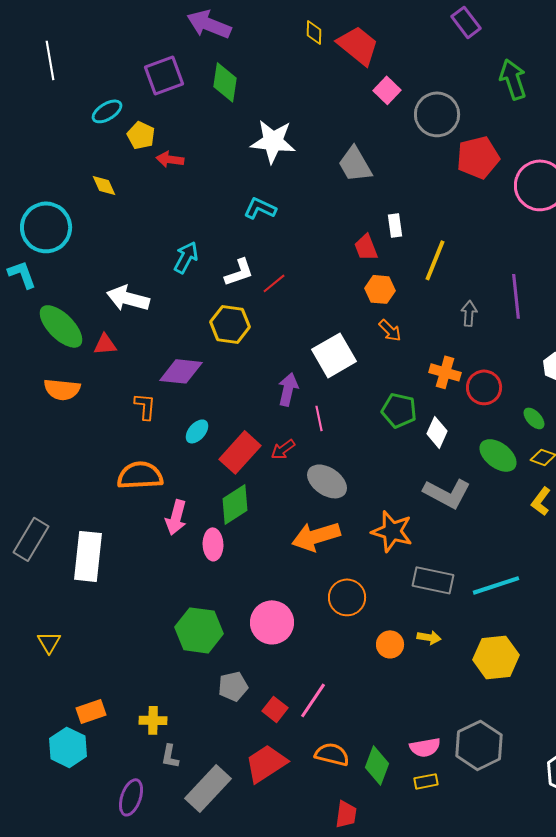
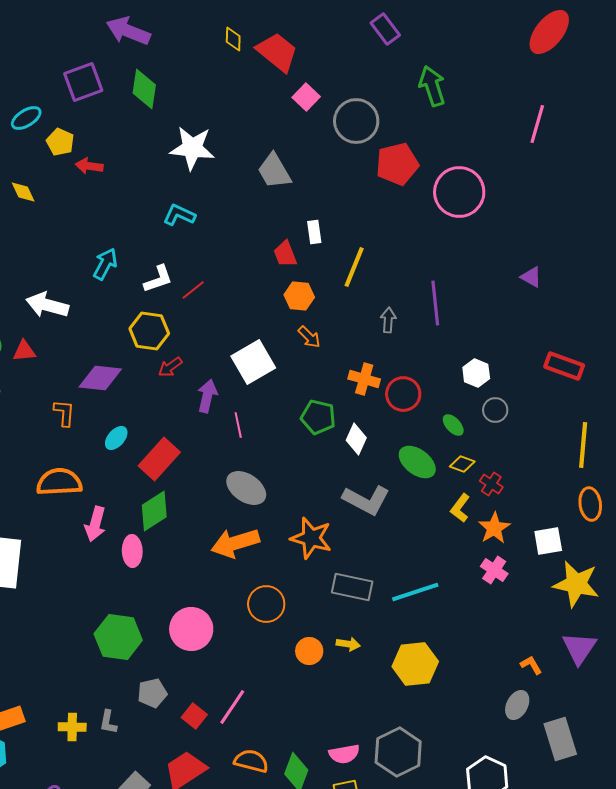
red arrow: (283, 449) -> (170, 367), moved
gray L-shape: (170, 756) -> (108, 722), moved

